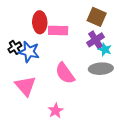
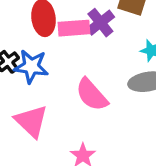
purple cross: (96, 40) -> (100, 23), moved

